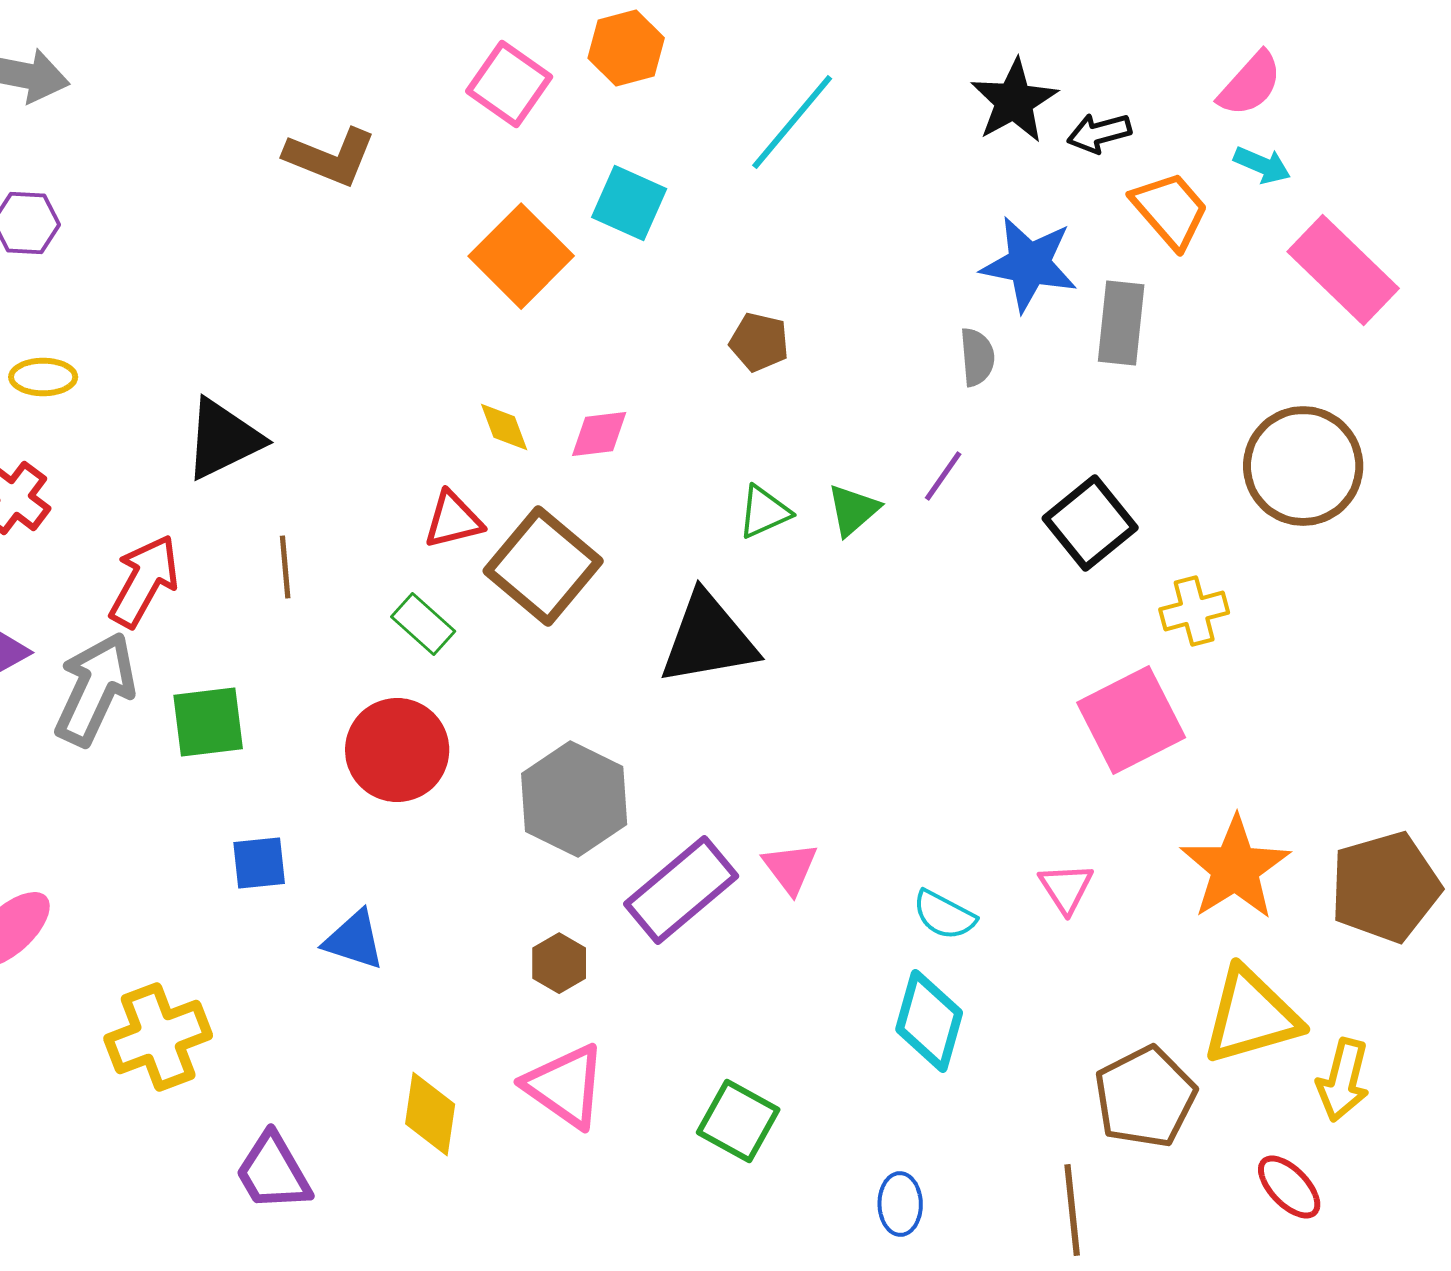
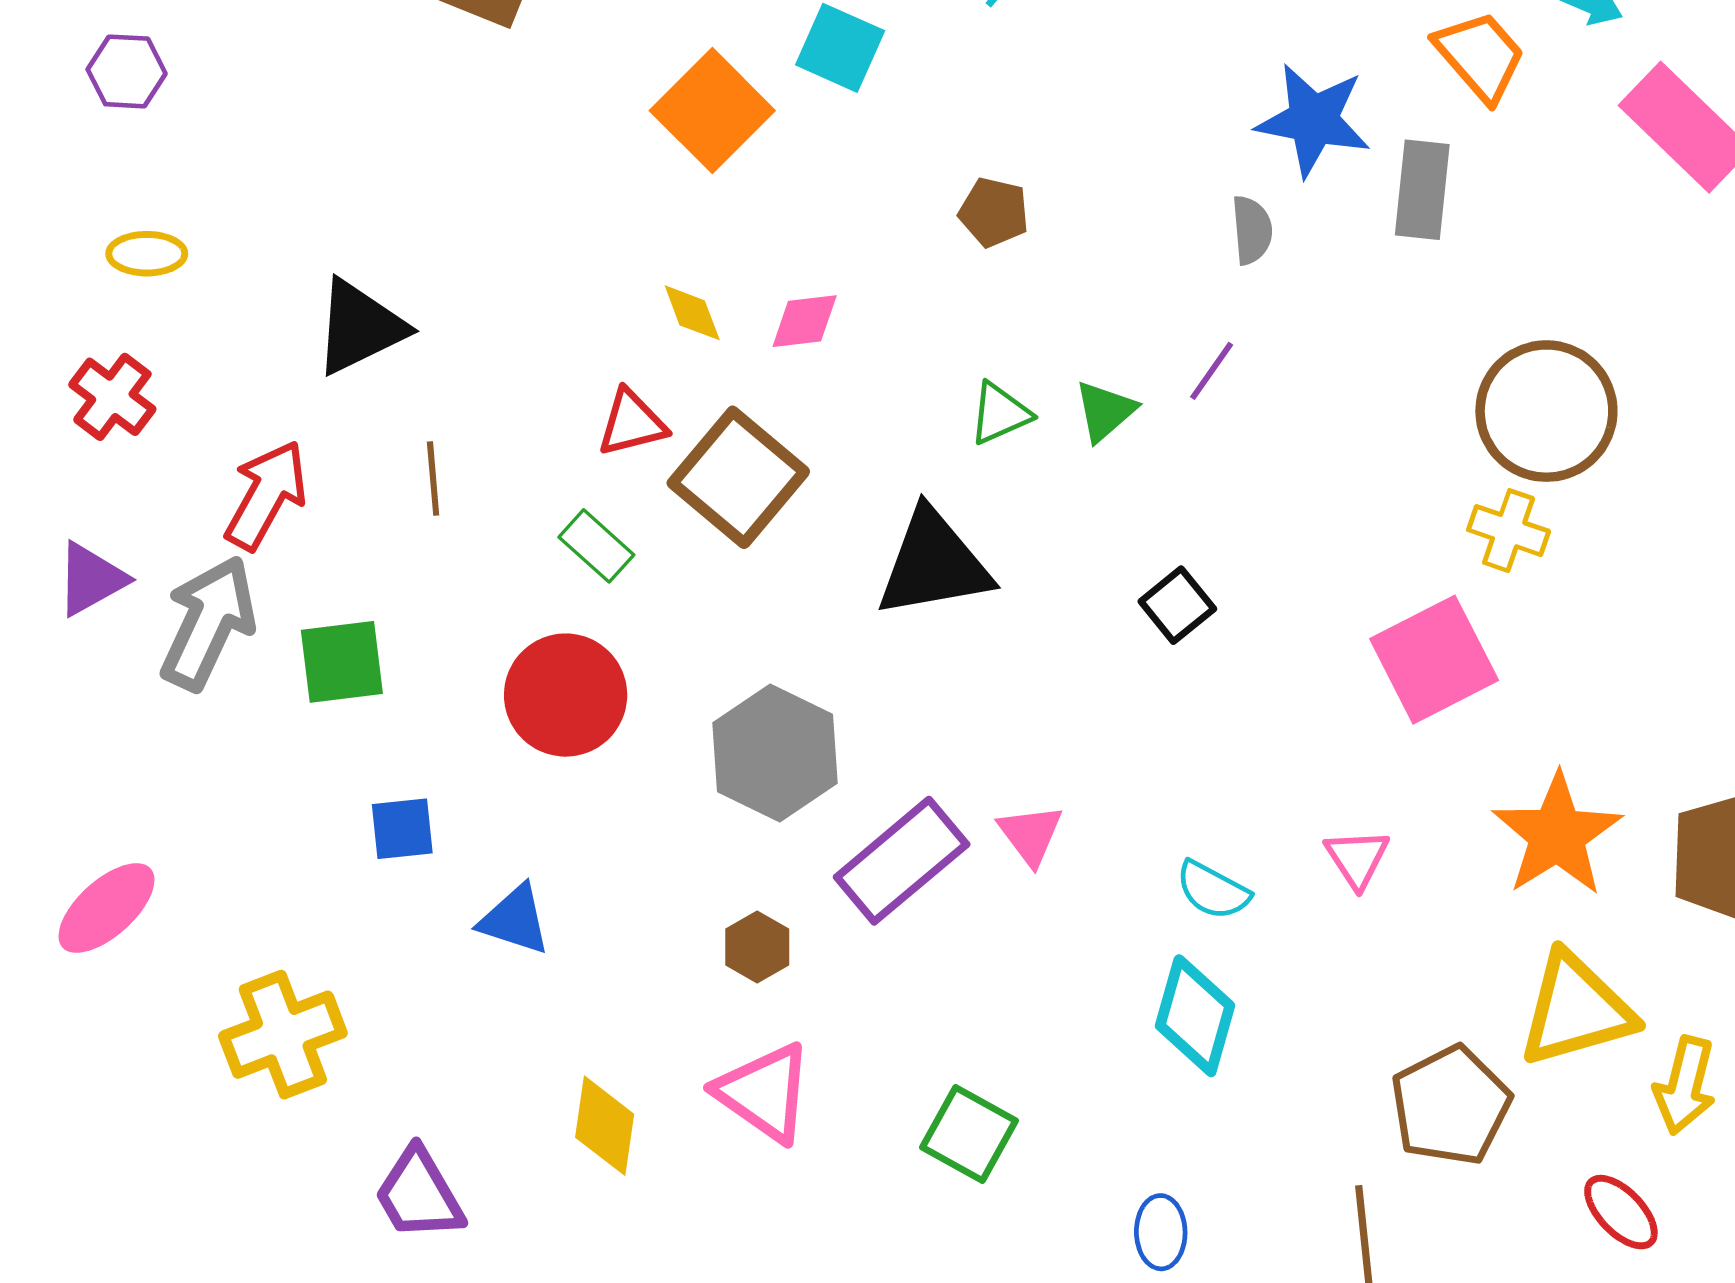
brown circle: (1303, 466) -> (1546, 411), moved
black square: (1090, 523) -> (1177, 605), moved, size x0.7
yellow cross: (1194, 611) -> (1509, 531), turned 34

